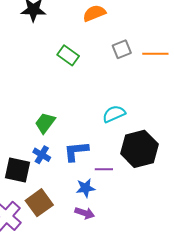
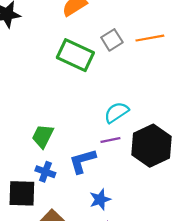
green rectangle: (68, 55) -> (75, 55), moved, size x1.5
purple line: (104, 169) -> (110, 140), moved

